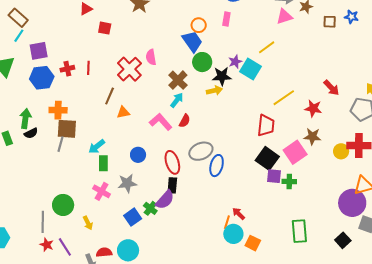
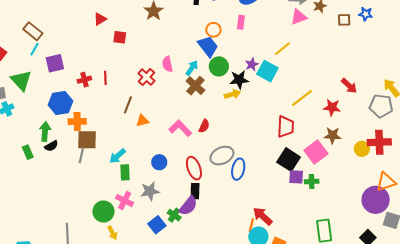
red cross: (129, 69) -> (146, 77), size x0.7
blue hexagon: (42, 78) -> (60, 103), moved
cyan arrow: (177, 100) -> (192, 68), moved
green circle: (63, 205) -> (103, 211), moved
red arrow: (239, 214) -> (263, 216), size x1.5

